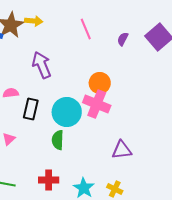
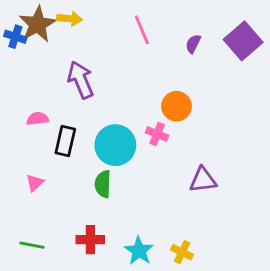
orange circle: (100, 83) -> (176, 106), moved
pink cross: (97, 104) -> (157, 134), size x0.6
purple triangle: (122, 150) -> (203, 180), moved

